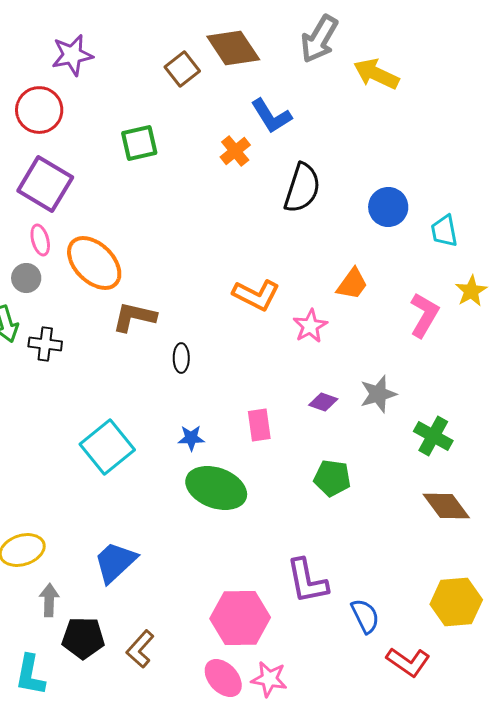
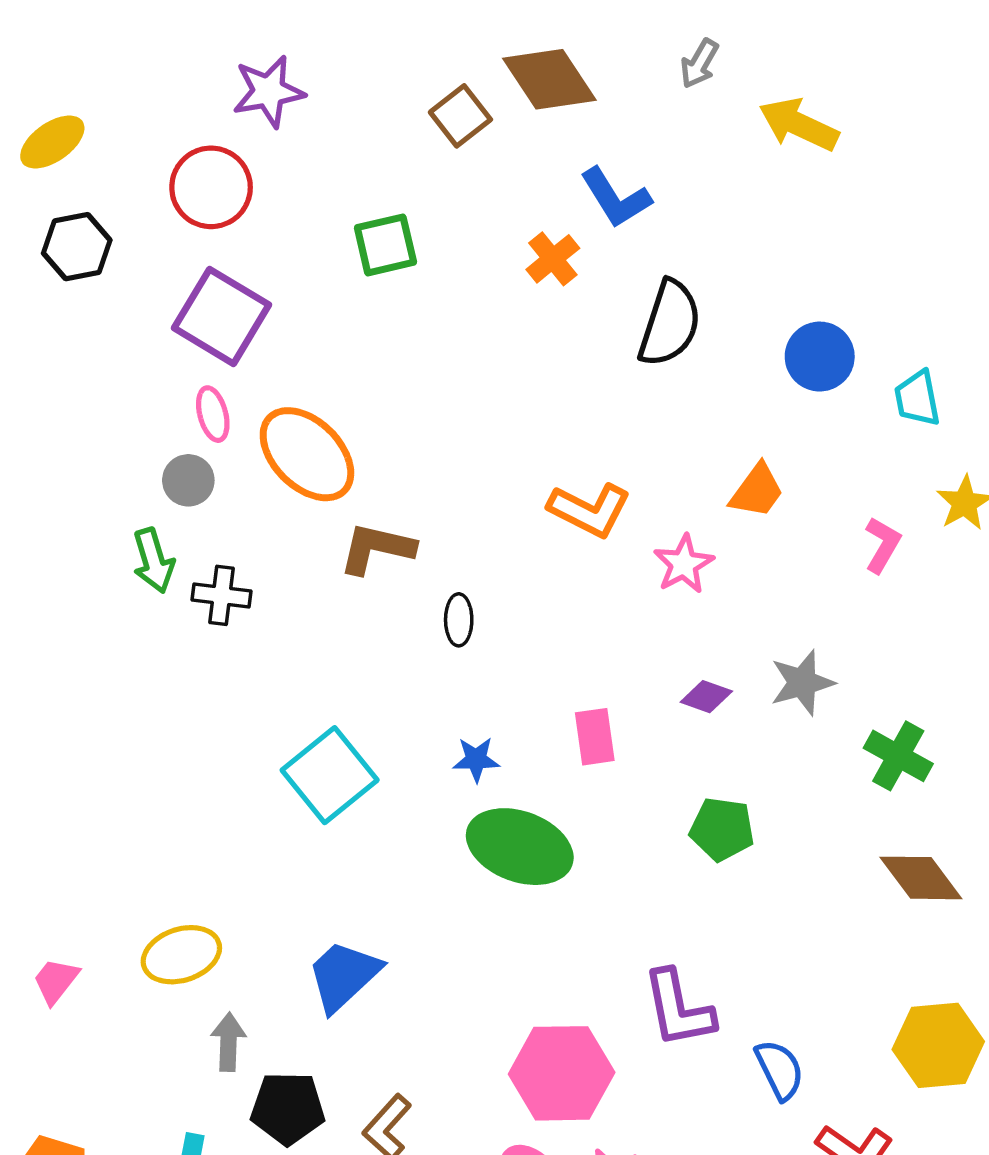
gray arrow: (319, 39) -> (699, 64), size x0.6
pink L-shape: (424, 315) -> (882, 545), size x0.7

